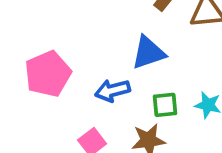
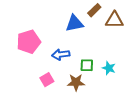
blue triangle: (148, 53) -> (74, 23), moved

